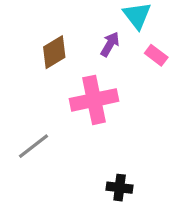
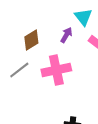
gray line: (33, 146) -> (19, 70), moved

